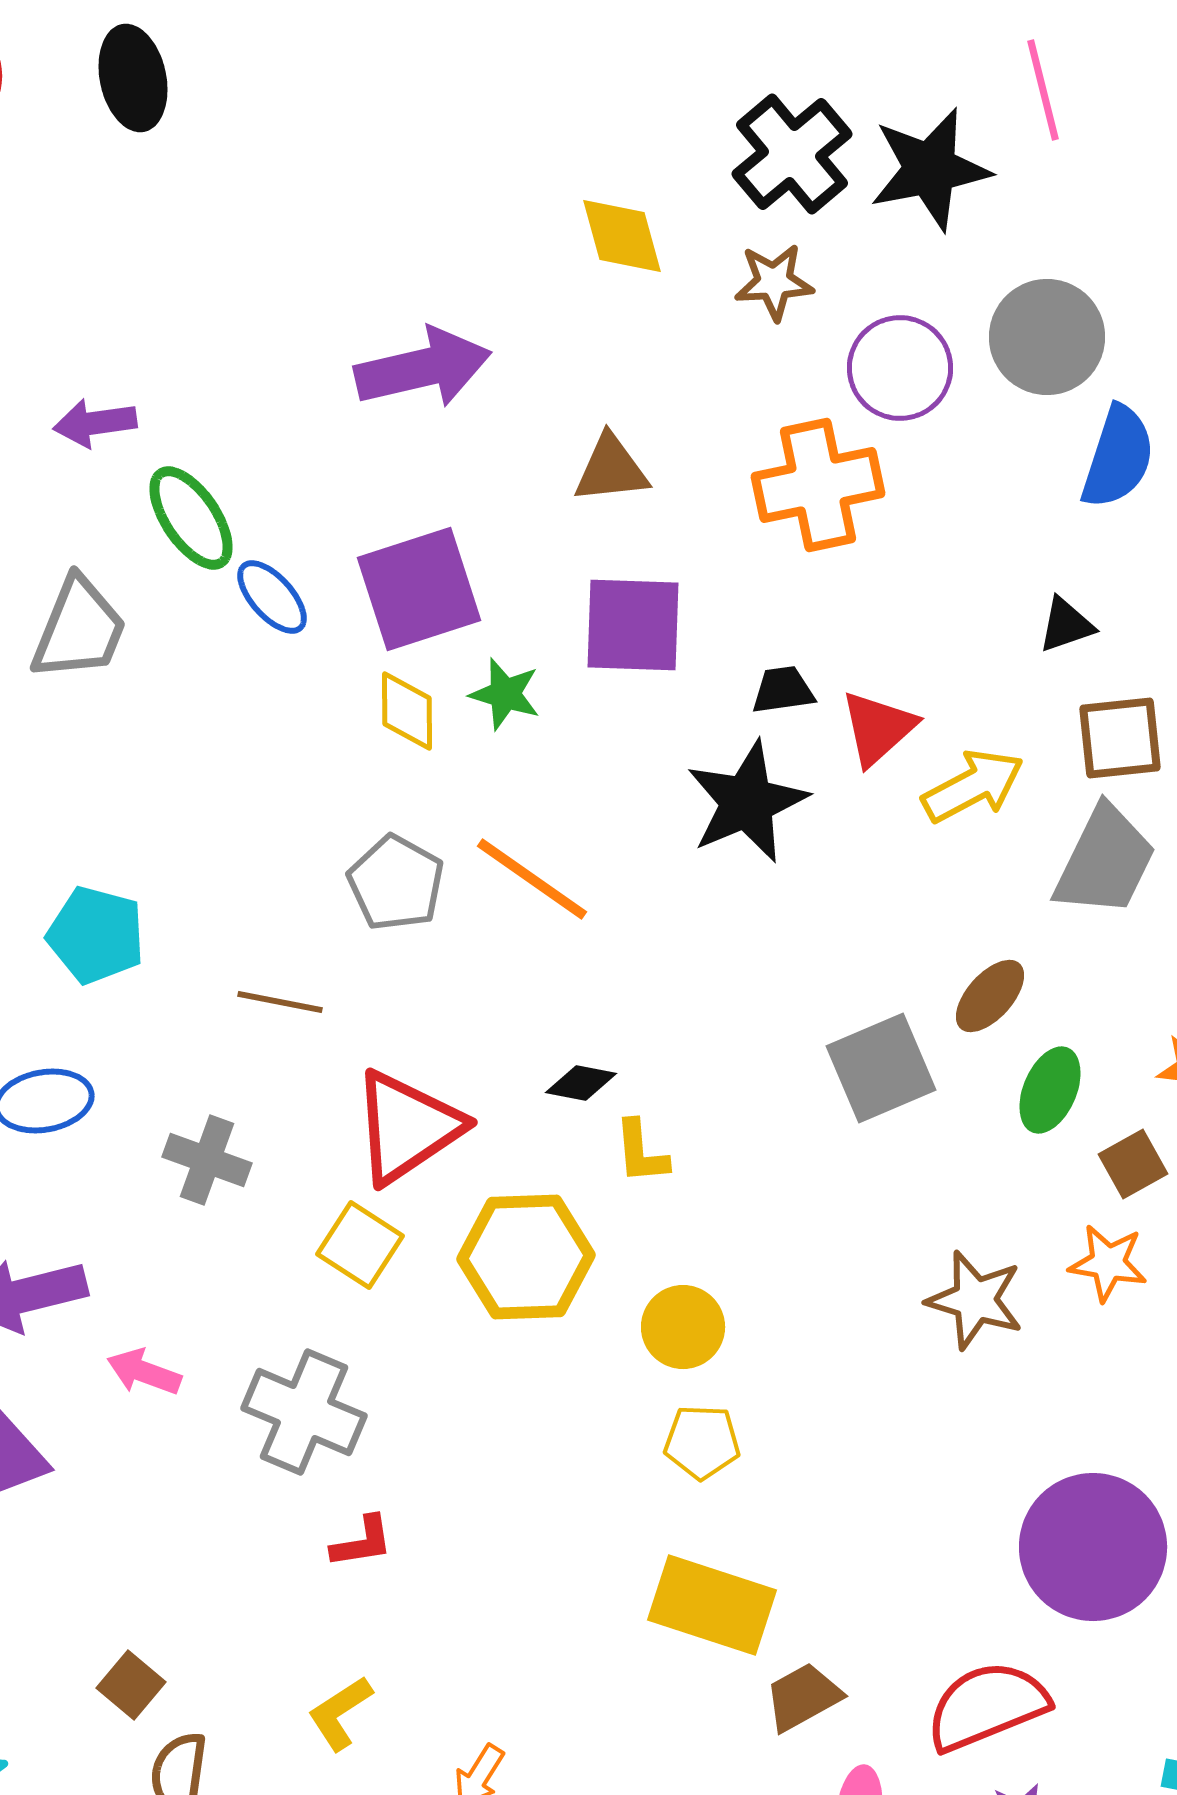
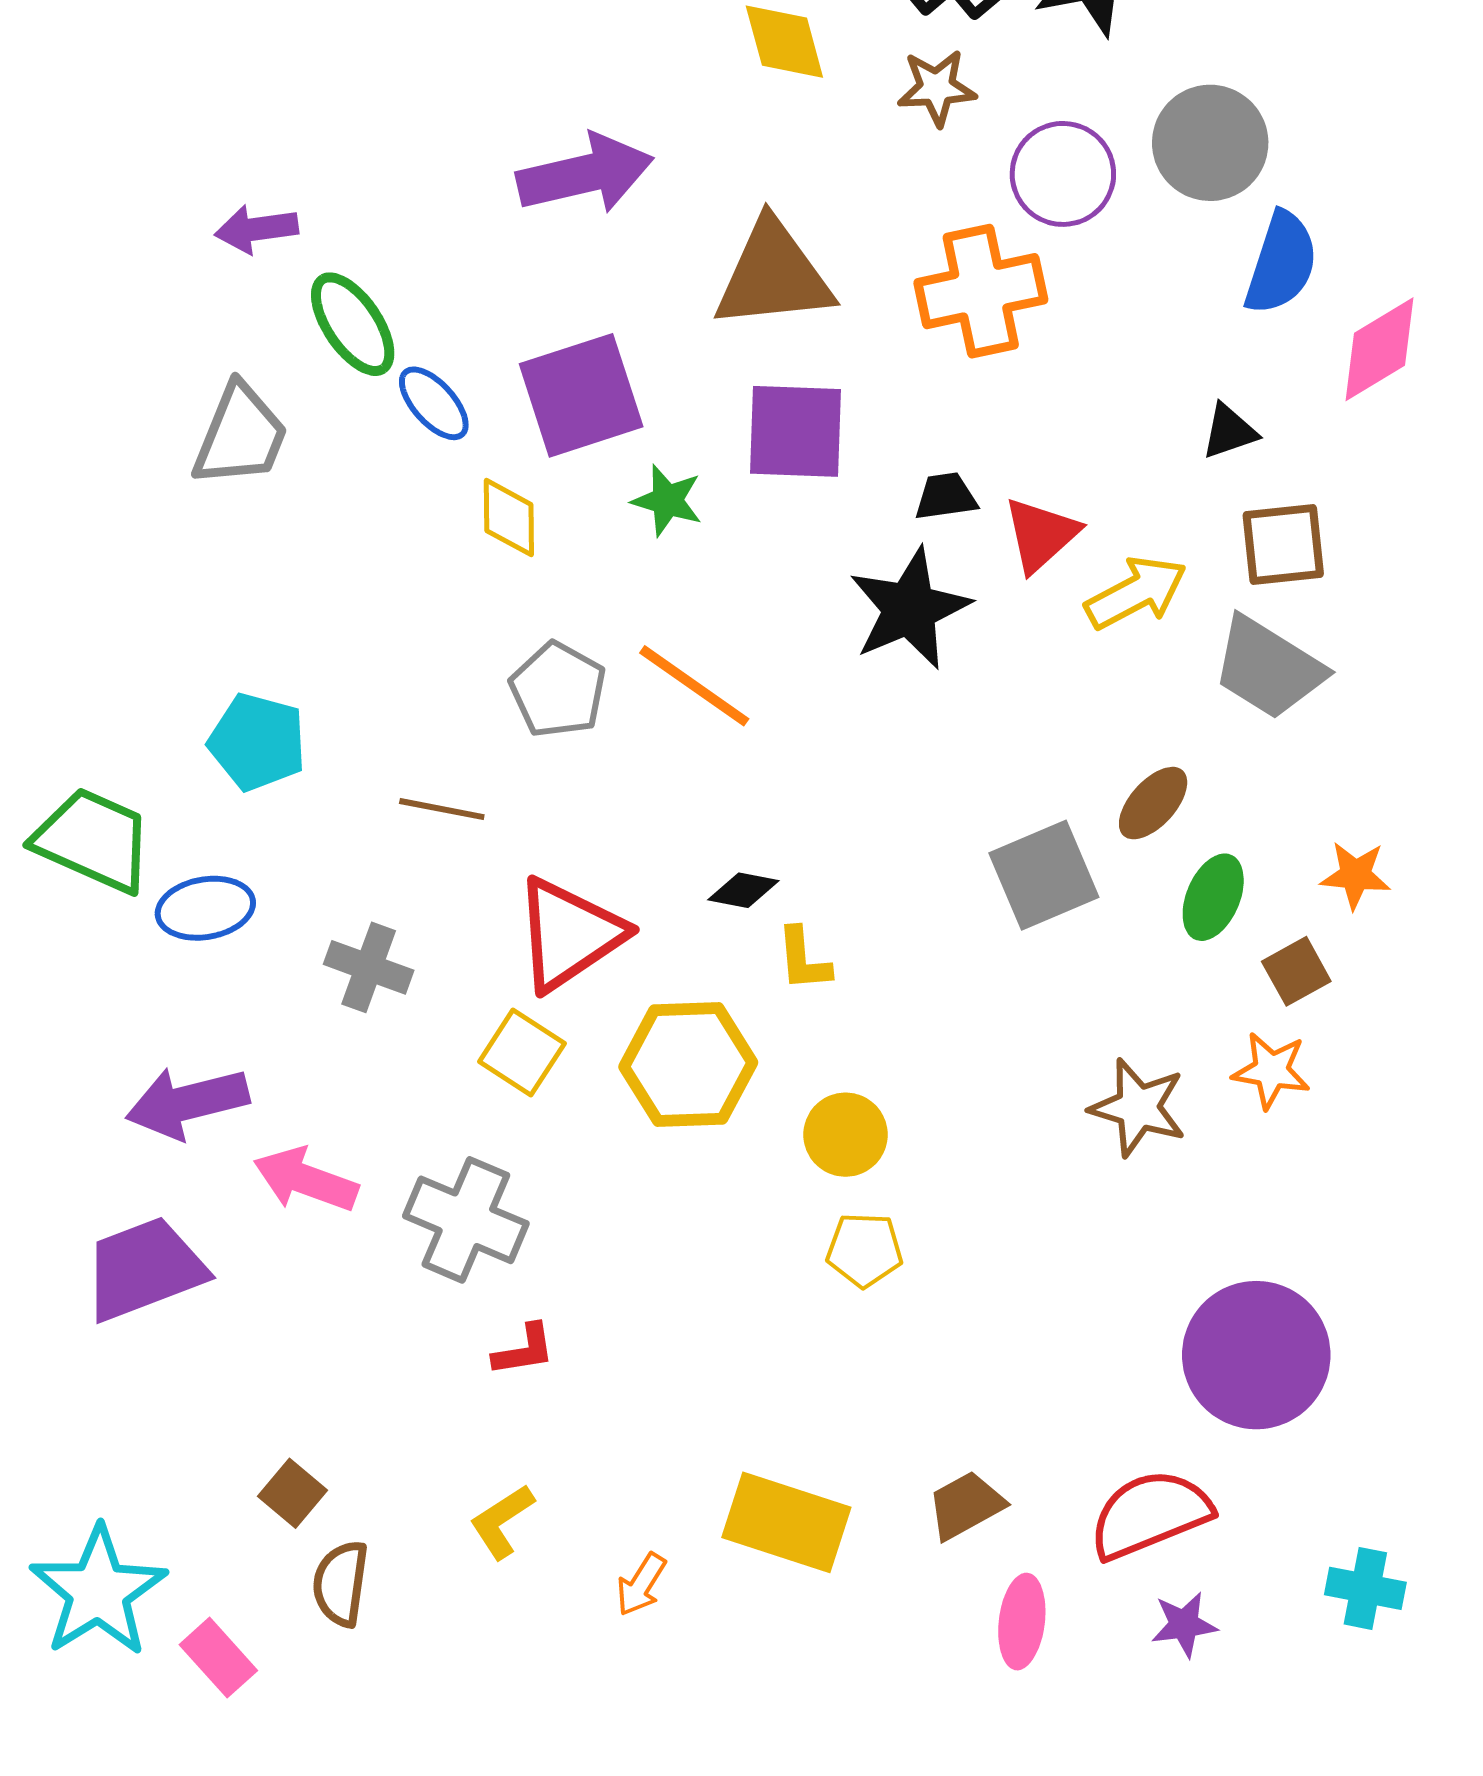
brown triangle: (611, 469) -> (773, 275), size x1.6
yellow diamond: (407, 711) -> (509, 518), moved
gray trapezoid: (1105, 861) -> (1268, 668), turned 96
pink arrow: (144, 1372) -> (306, 1180), size x1.4
yellow rectangle: (712, 1605) -> (786, 1522), moved

